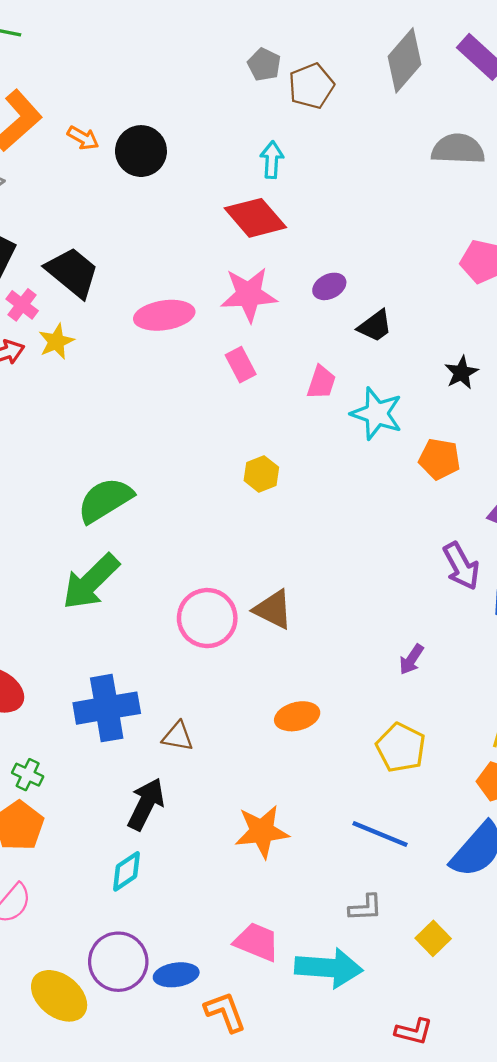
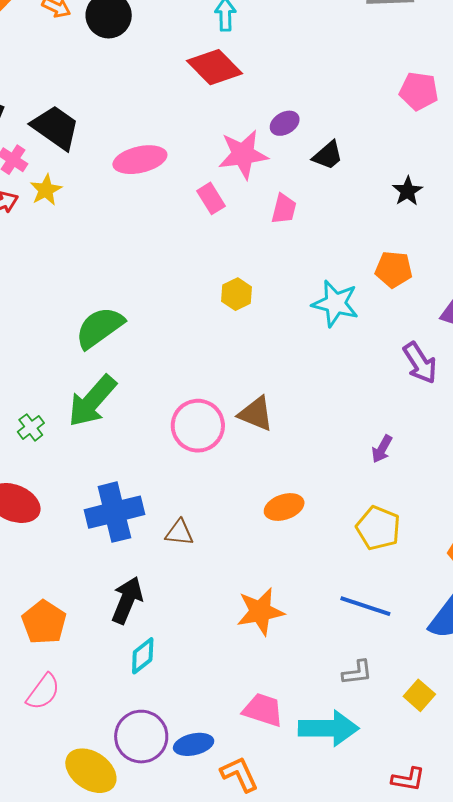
pink star: (249, 295) -> (243, 154), moved
cyan star: (377, 414) -> (335, 303), moved
green cross: (28, 775) -> (31, 427), moved, turned 32
black arrow: (146, 804) -> (127, 600), moved

